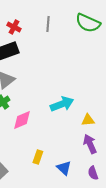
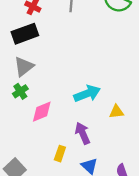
purple arrow: (90, 144) -> (83, 133), moved

